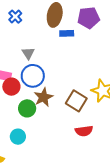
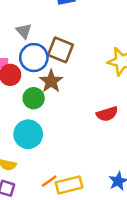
brown square: (76, 101) -> (61, 50), moved
cyan circle: (18, 137) -> (28, 134), size x1.5

